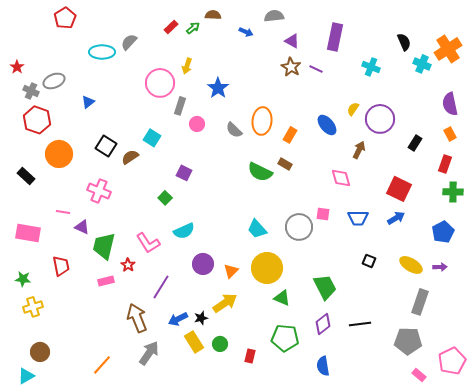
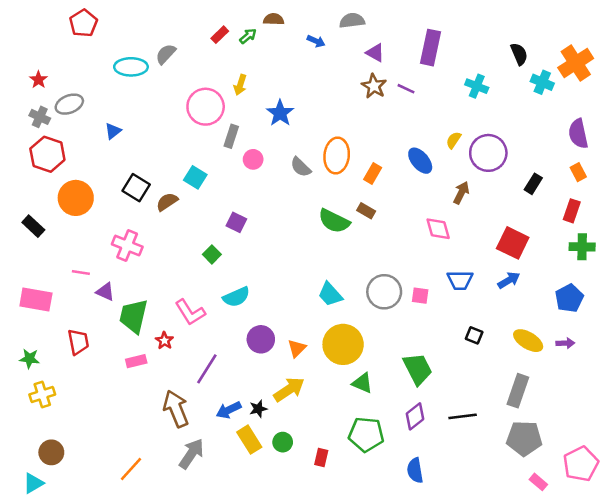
red star: (17, 67) -> (38, 80), moved
pink square: (323, 214) -> (420, 296), moved
gray rectangle: (420, 302) -> (518, 391), moved

